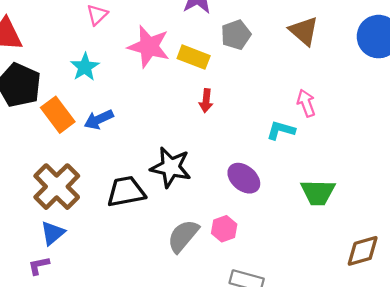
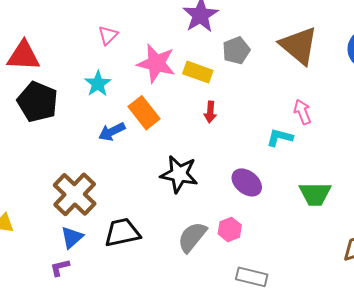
brown triangle: (304, 31) -> (299, 46), size x1.4
orange rectangle: (58, 115) -> (144, 113), moved
black trapezoid: (126, 192) -> (122, 233), moved

